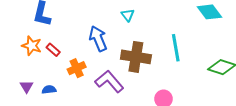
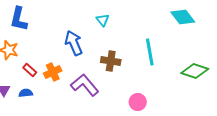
red rectangle: (53, 50) -> (30, 70), moved
brown cross: (136, 57) -> (111, 61), size x0.7

